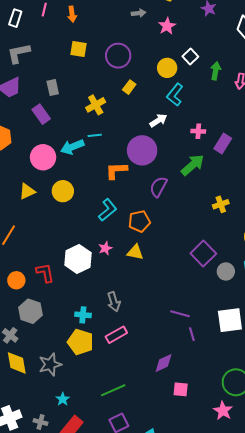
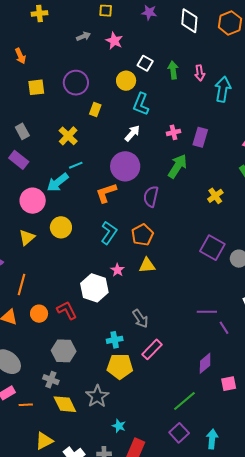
orange circle: (16, 280) -> (39, 314), moved
green line: (113, 390) -> (184, 401), moved

